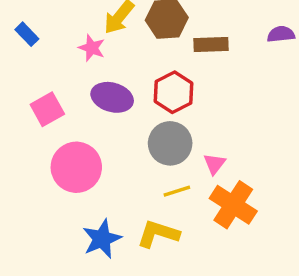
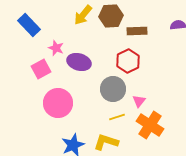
blue rectangle: (27, 34) -> (29, 25), size x1.6
pink star: (92, 48) -> (56, 48), moved
red hexagon: (174, 92) -> (128, 61), moved

